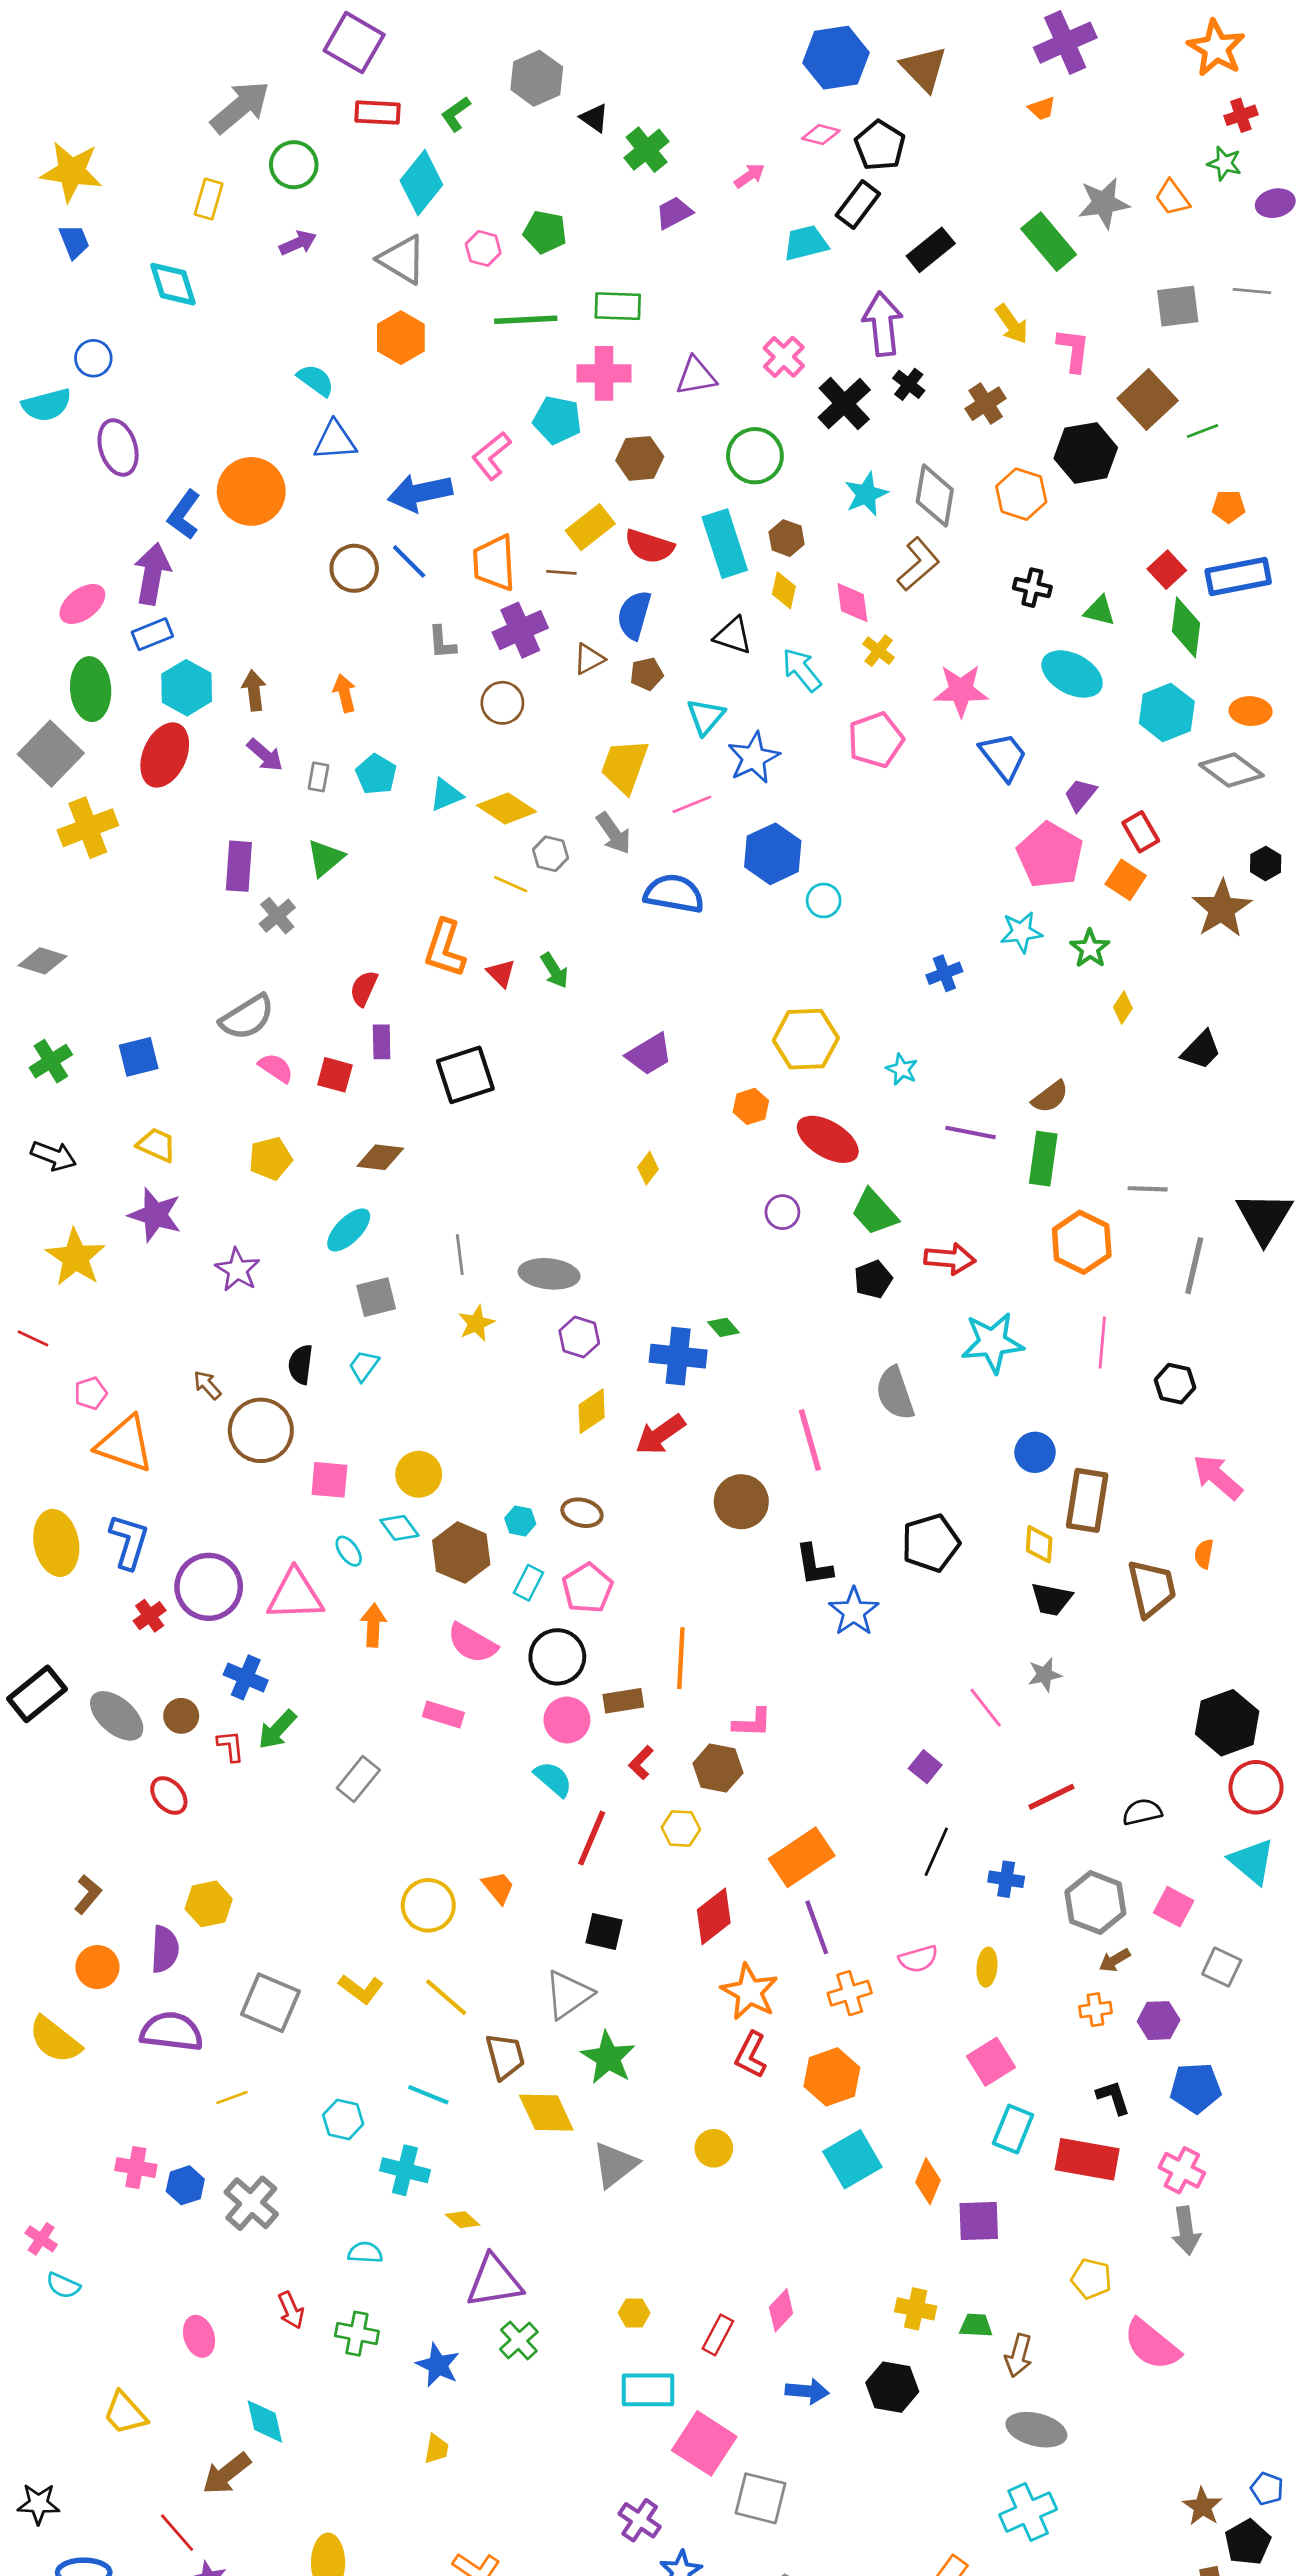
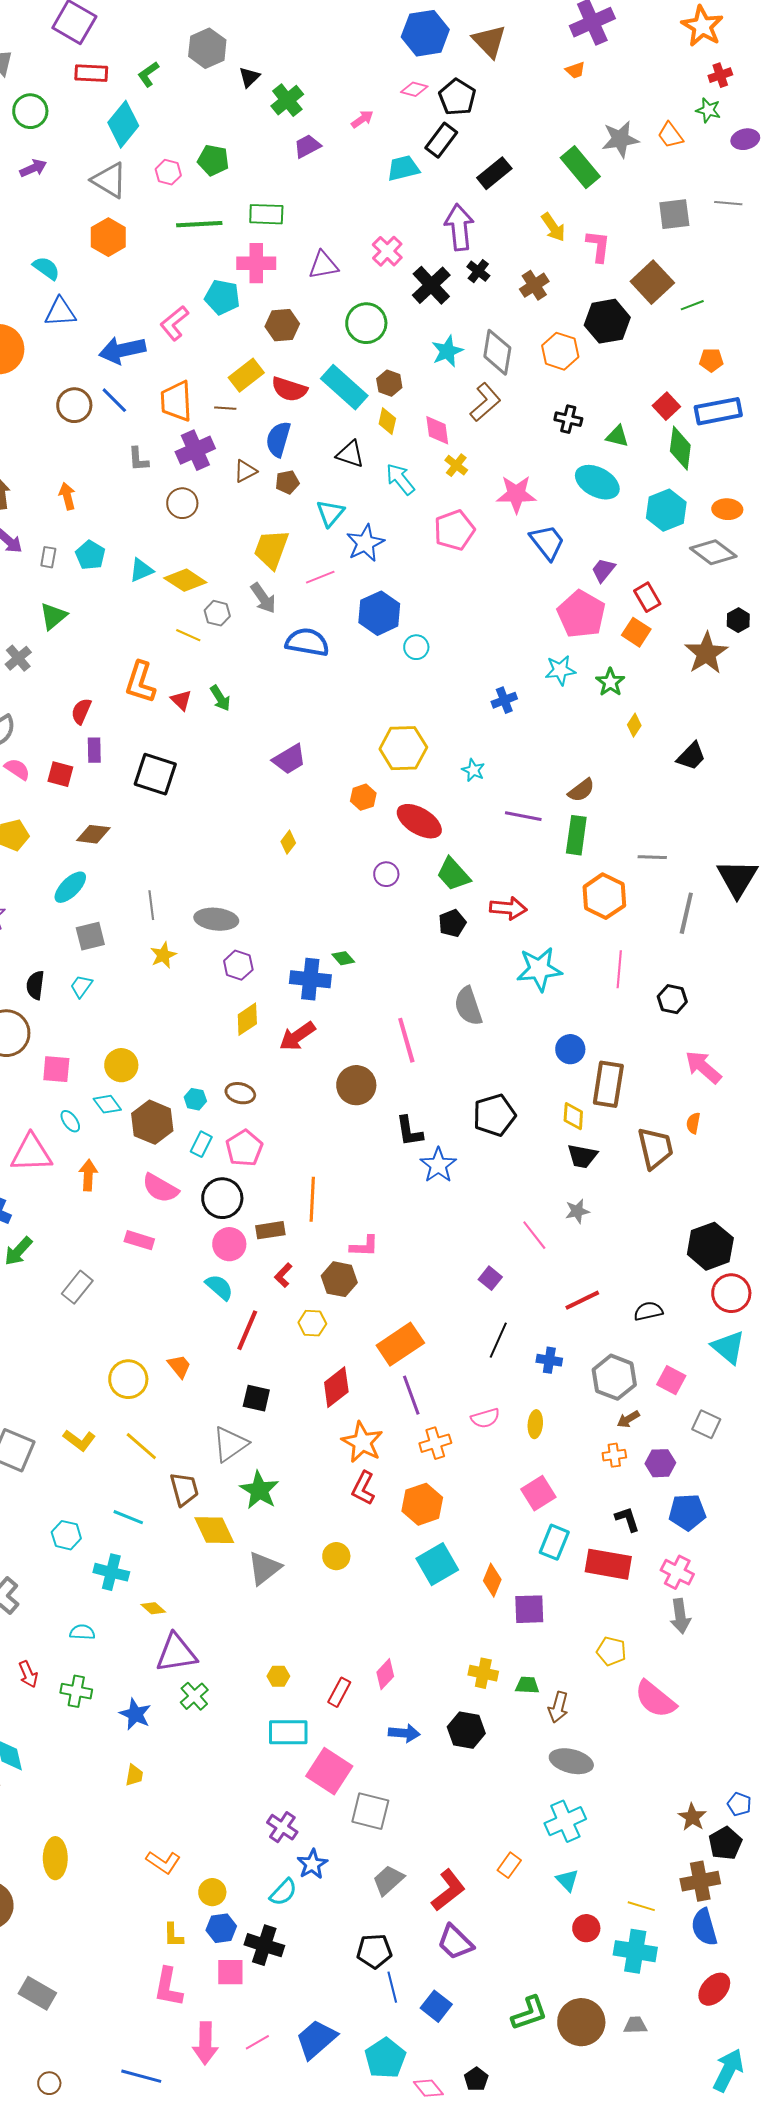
black triangle: (594, 118) -> (249, 77), turned 40
cyan rectangle: (725, 544) -> (344, 387), turned -30
black square: (465, 1075) -> (155, 774), turned 36

